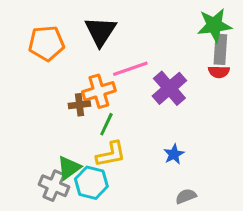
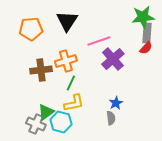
pink line: (130, 69) -> (99, 41), moved
red semicircle: (219, 72) -> (146, 48), turned -48
brown cross: (79, 105) -> (41, 70), moved, size x1.5
gray semicircle: (186, 196) -> (111, 118), moved, turned 104

